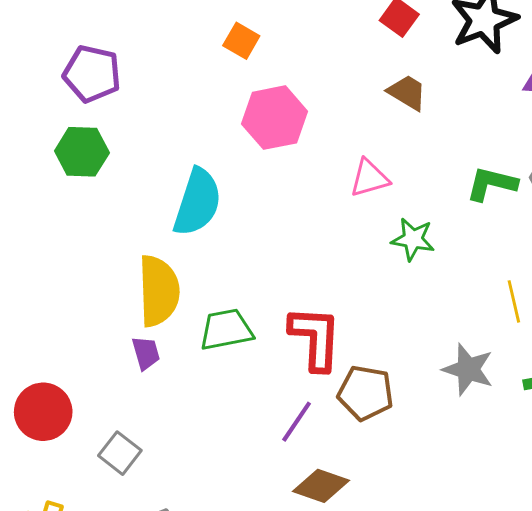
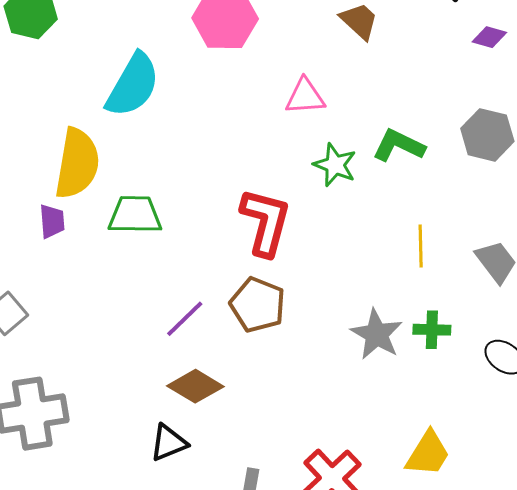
green L-shape: (492, 184) -> (399, 145), moved
red L-shape: (315, 338) -> (265, 222), moved
gray star: (468, 369) -> (377, 334), moved

